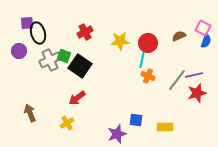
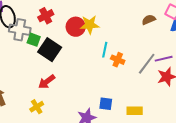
red cross: (85, 32) -> (46, 16), moved
red circle: (148, 43) -> (76, 27), moved
gray cross: (50, 60) -> (20, 30), moved, turned 35
cyan line: (142, 60) -> (105, 50), moved

